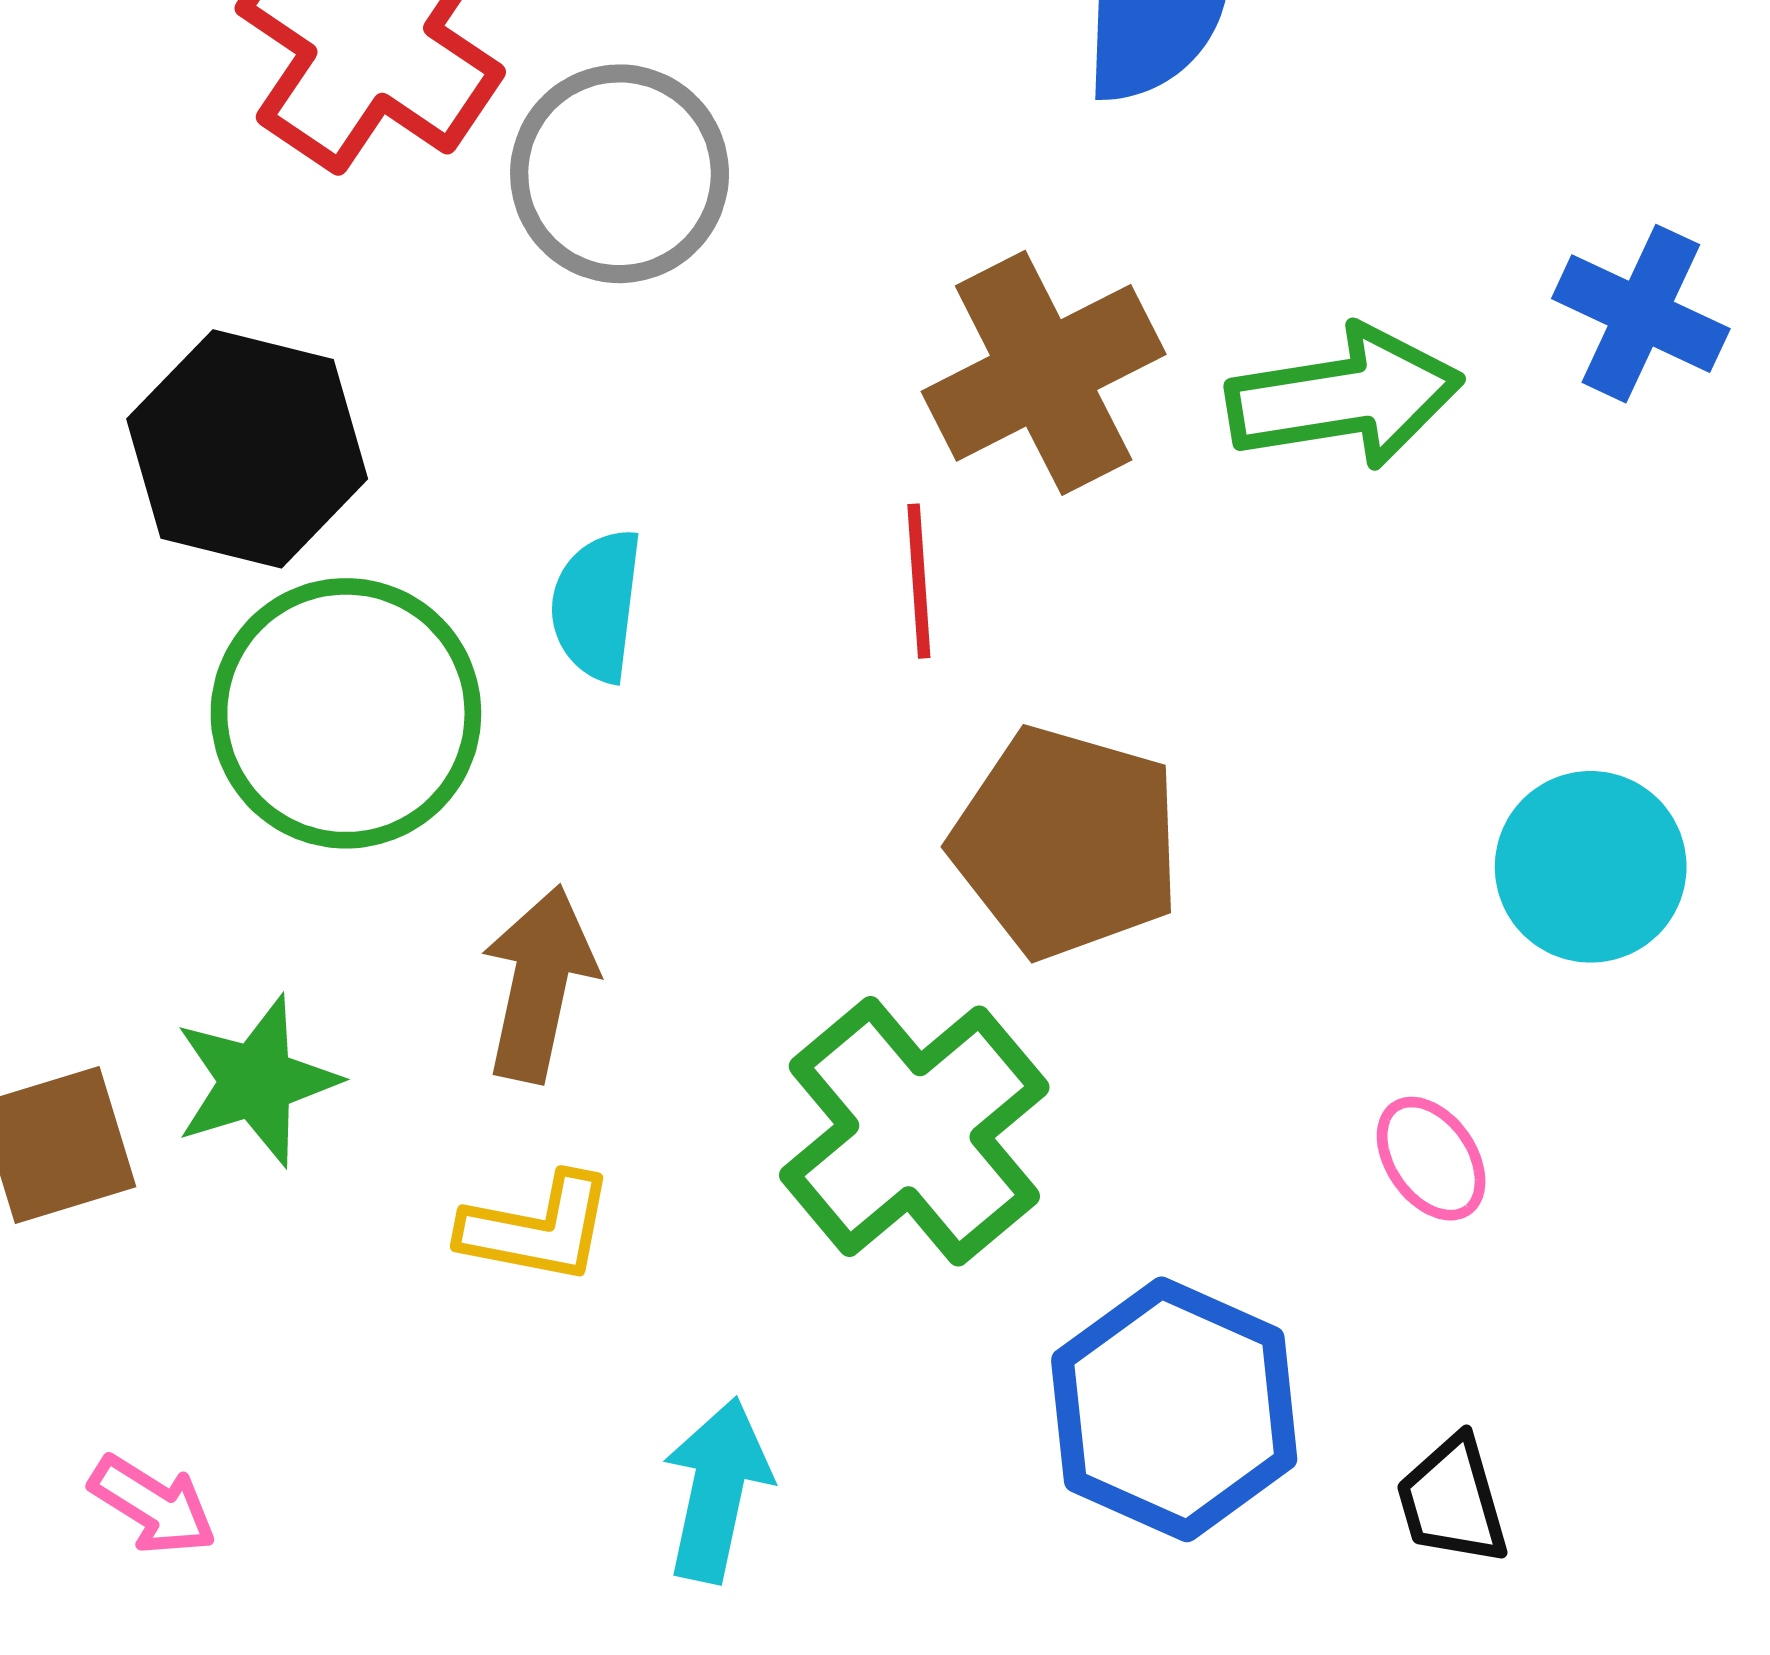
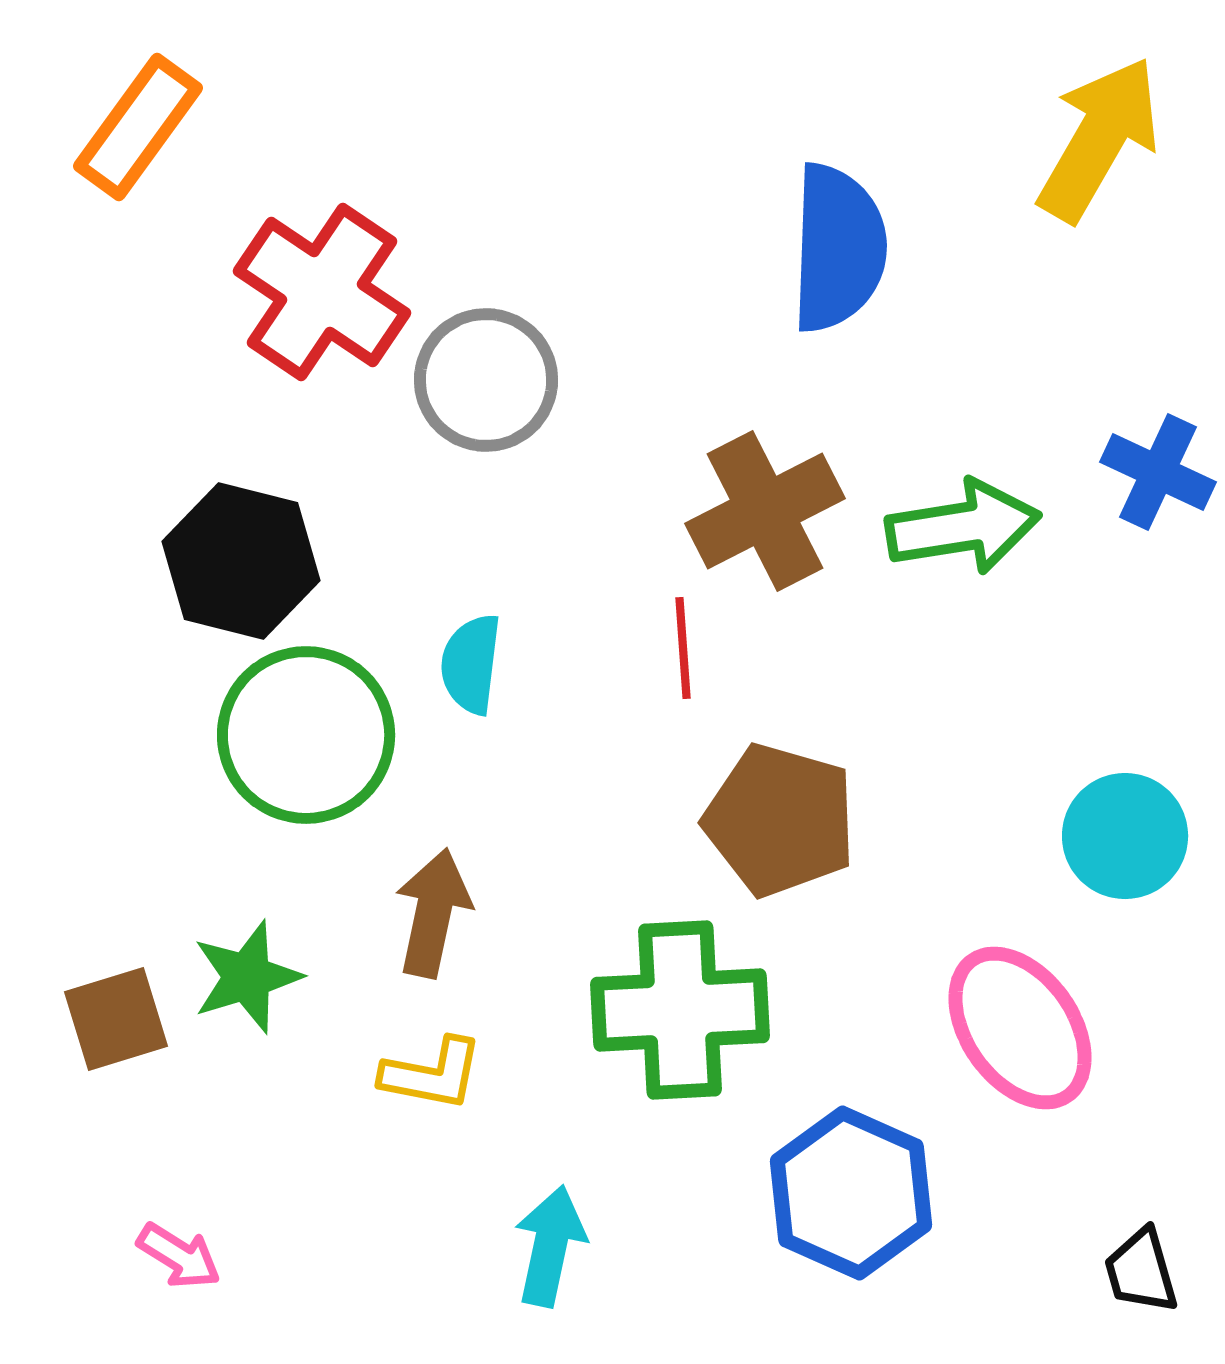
green cross: (914, 1131) -> (680, 1010), turned 37
pink ellipse: (1431, 1159) -> (1020, 1028), size x2.0
black trapezoid: (1452, 1501) -> (1141, 1271), moved

